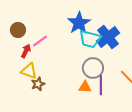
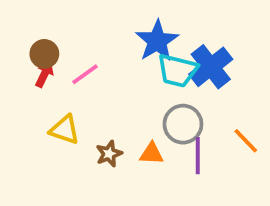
red arrow: (26, 51) -> (44, 74), moved
brown star: (38, 84) -> (109, 154), moved
orange triangle: (85, 87) -> (152, 154), moved

